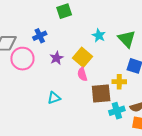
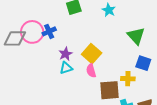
cyan star: (99, 35) -> (109, 10), moved
pink circle: (22, 59) -> (32, 32), moved
cyan triangle: (54, 98) -> (66, 68), moved

